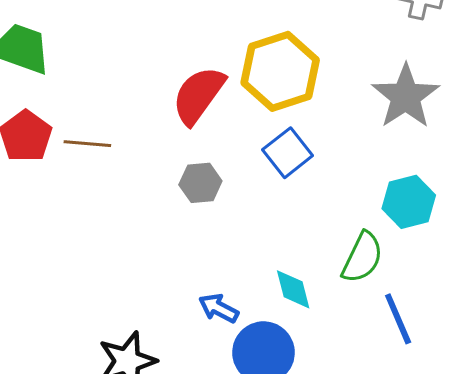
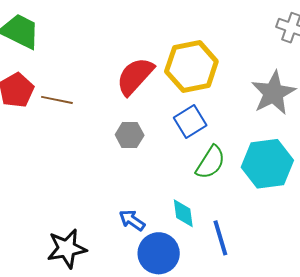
cyan hexagon: (409, 202) -> (267, 164), size x1.4
green semicircle: (362, 257) -> (210, 162), moved
blue line: (398, 319) -> (220, 238), moved

